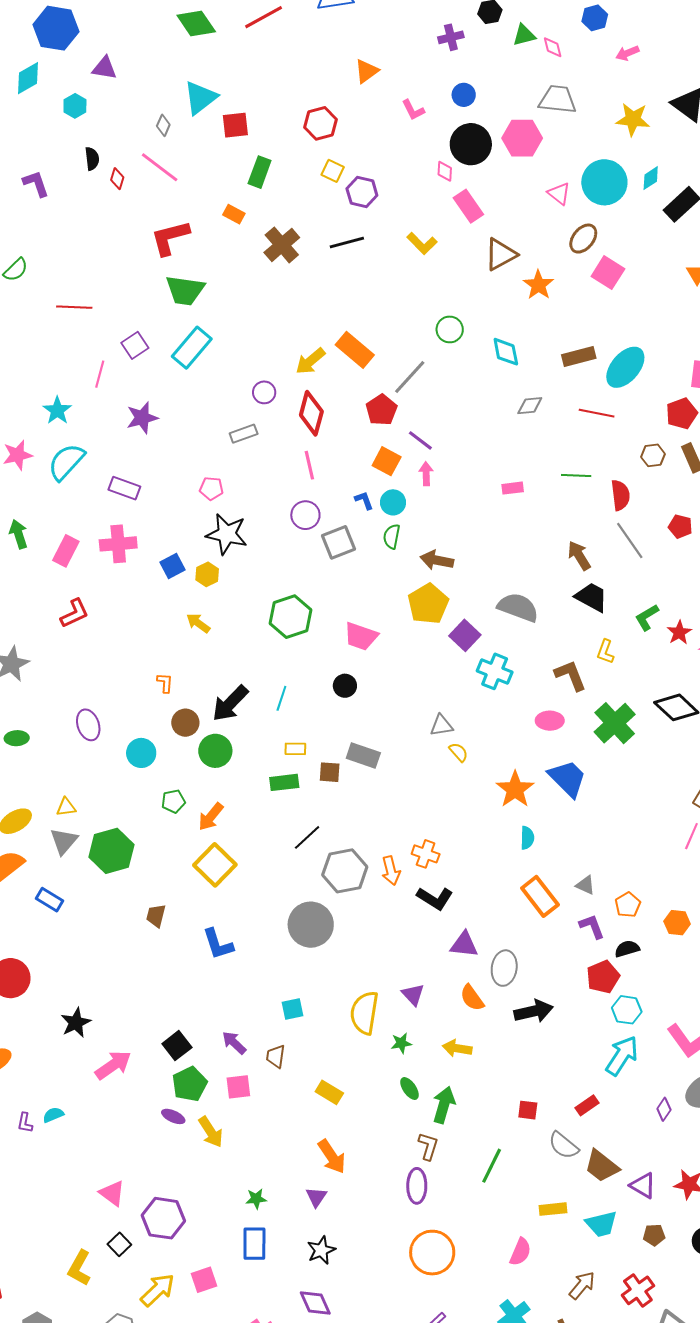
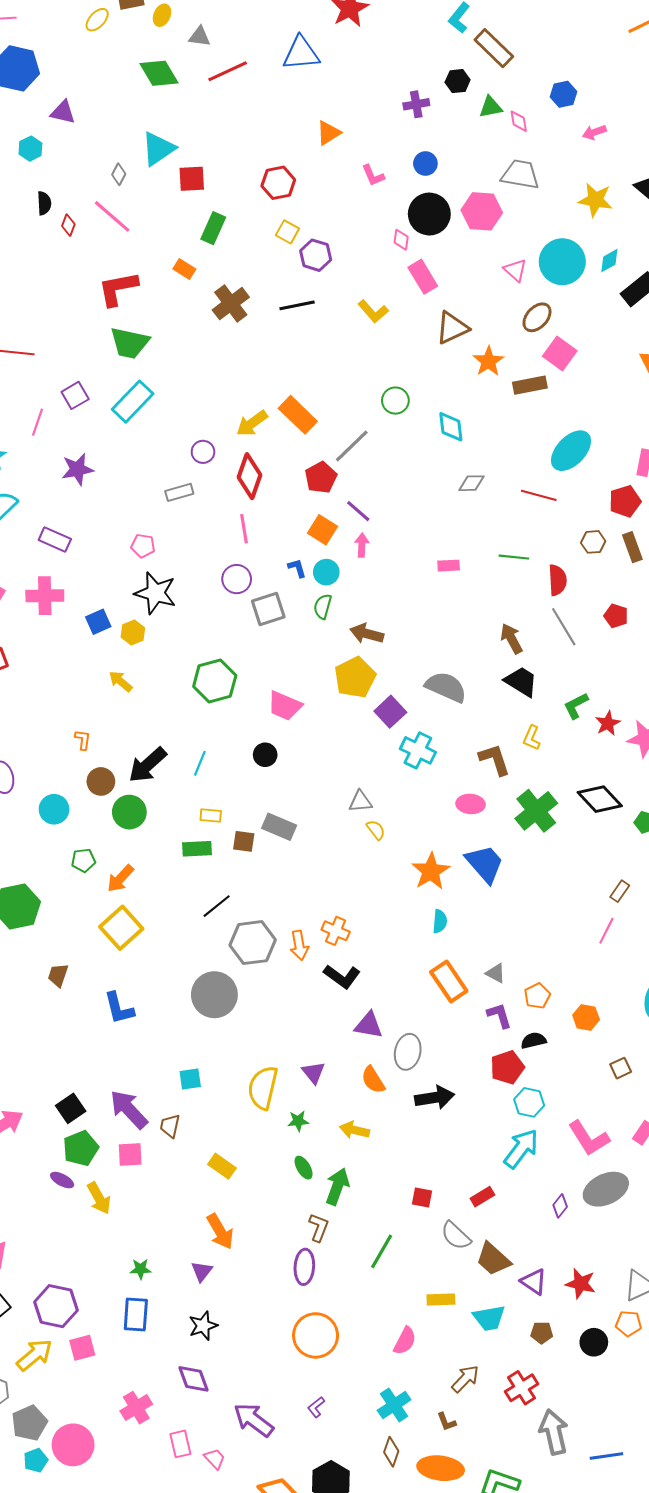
brown rectangle: (579, 356) -> (530, 385), moved
purple arrow: (234, 1043) -> (129, 1109), size x1.6
purple hexagon: (163, 1218) -> (56, 1306), moved

